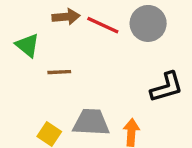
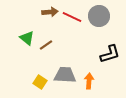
green triangle: (27, 45) -> (27, 38), moved
brown line: (59, 72) -> (46, 45), turned -32

